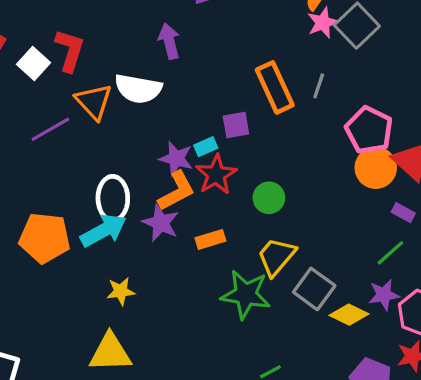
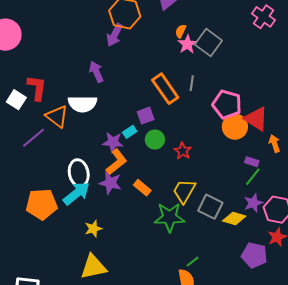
red star: (216, 175) -> (183, 151), moved, size x0.7
green circle: (269, 198) -> (155, 140), moved
purple rectangle: (403, 213) -> (252, 162), moved
orange rectangle: (210, 239) -> (142, 188), turned 66

